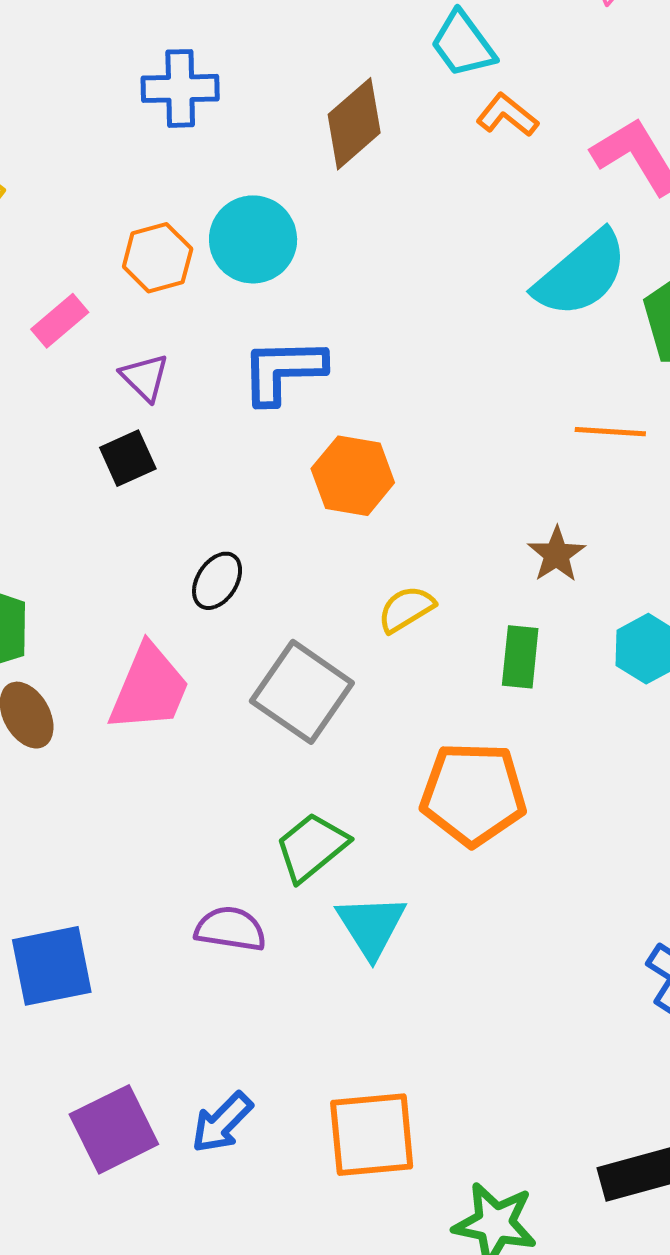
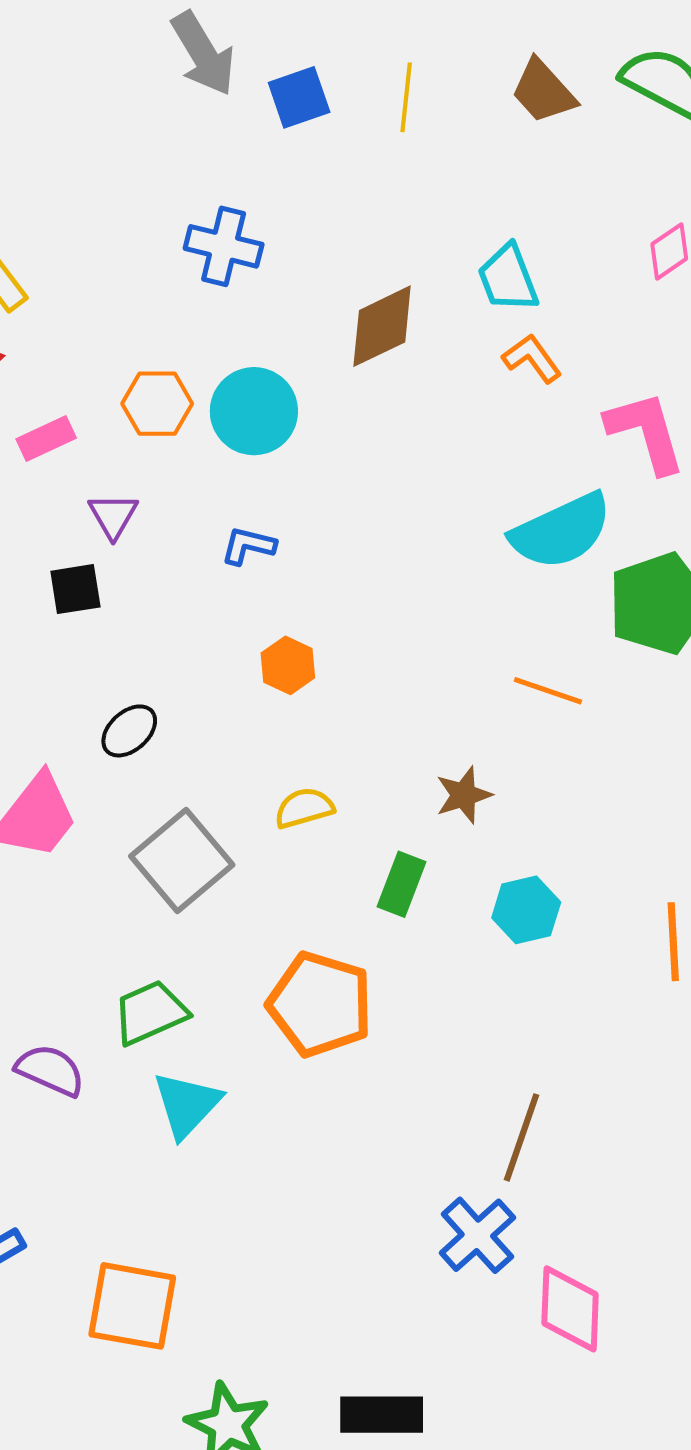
blue L-shape: (283, 371) -> (248, 546), size x0.6
orange hexagon: (353, 476) -> (288, 665), size x0.7

